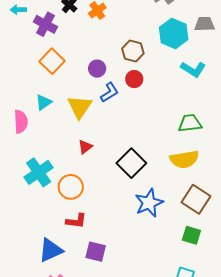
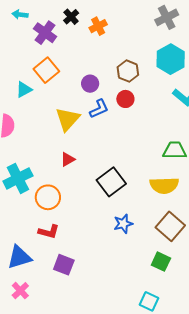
cyan triangle: (44, 102) -> (24, 90), moved
blue star: (149, 203) -> (123, 224), size x0.7

